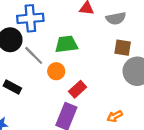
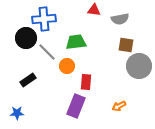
black rectangle: (12, 87) -> (28, 80), turned -63
red rectangle: (78, 89) -> (86, 82), turned -42

